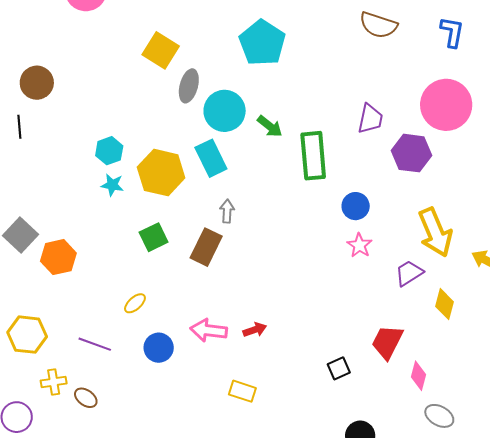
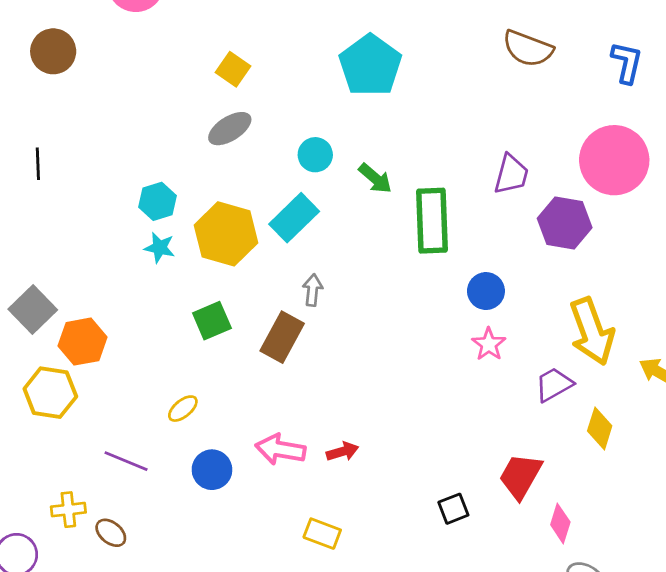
yellow square: (161, 50) -> (233, 69), size x0.7
brown circle: (37, 83) -> (53, 51), moved
gray ellipse: (189, 86) -> (230, 129), moved, turned 40
cyan circle: (225, 111) -> (315, 155), size x0.6
cyan rectangle: (211, 158) -> (294, 218), turned 69
yellow hexagon: (27, 335) -> (50, 393), moved

